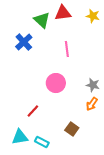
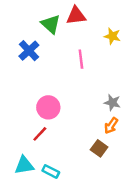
yellow star: (93, 16) -> (112, 36), moved
pink circle: (56, 83) -> (48, 107), moved
brown square: (72, 129) -> (99, 148), moved

